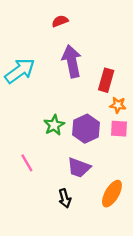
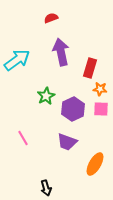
green star: (54, 125) -> (46, 96), moved
black arrow: (65, 198) -> (46, 188), moved

